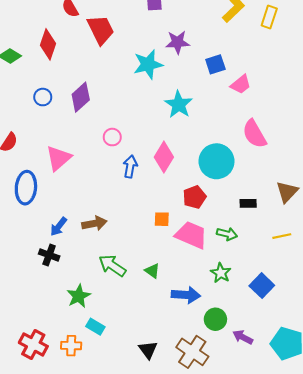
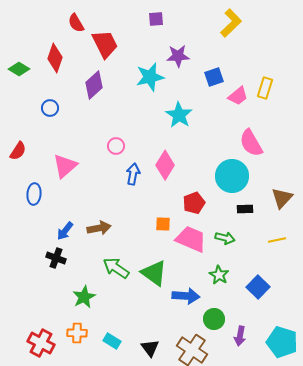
yellow rectangle: (269, 17) -> (265, 88), moved
purple diamond: (81, 97) -> (94, 85), moved
cyan circle: (217, 161) -> (232, 176), moved
blue ellipse: (26, 188) -> (34, 194), size x0.7
green triangle: (152, 271) -> (154, 273), size x1.8
cyan rectangle: (95, 327) -> (112, 341), moved
purple arrow: (243, 337) -> (240, 336), turned -108
orange cross: (71, 346) -> (77, 333), moved

